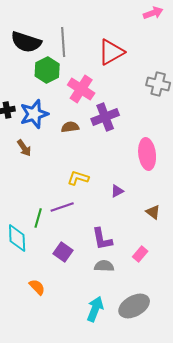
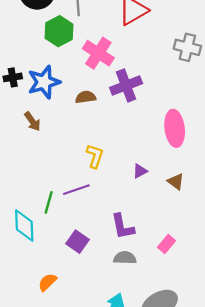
yellow L-shape: (78, 178) -> (95, 156), turned 90
brown triangle: (153, 212) -> (176, 182), moved
orange semicircle: (37, 287) -> (47, 282), turned -90

